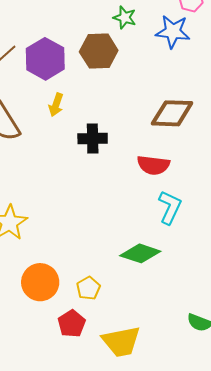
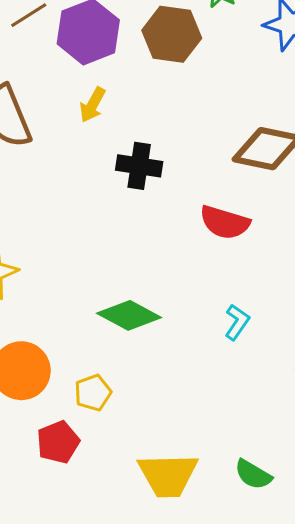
cyan L-shape: (170, 207) -> (237, 322), moved, size x0.7
green diamond: (140, 253) -> (129, 315), moved
yellow trapezoid: (121, 341) -> (168, 475), moved

